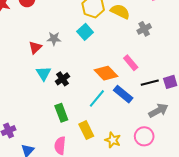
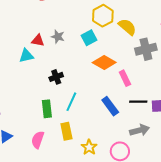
gray cross: (144, 29) -> (146, 49), size x1.5
red triangle: (35, 47) -> (38, 40), turned 40
cyan triangle: (44, 73) -> (26, 56), moved, turned 35
orange diamond: (106, 73) -> (104, 63), moved, turned -30
cyan line: (97, 98) -> (71, 102), moved, turned -30

